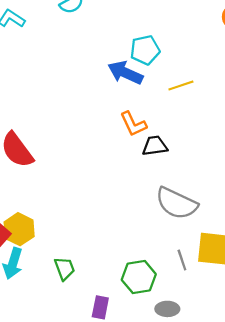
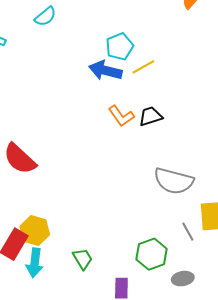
yellow line: (181, 86) -> (143, 67), moved
black trapezoid: (155, 146) -> (150, 116), moved

